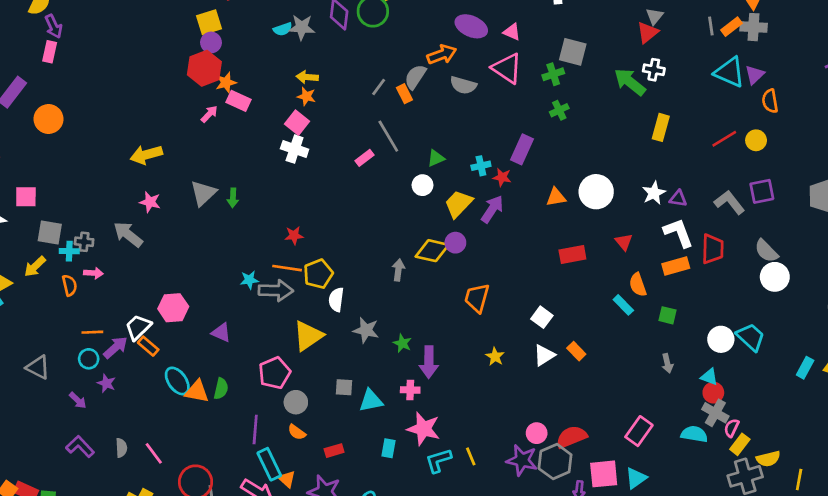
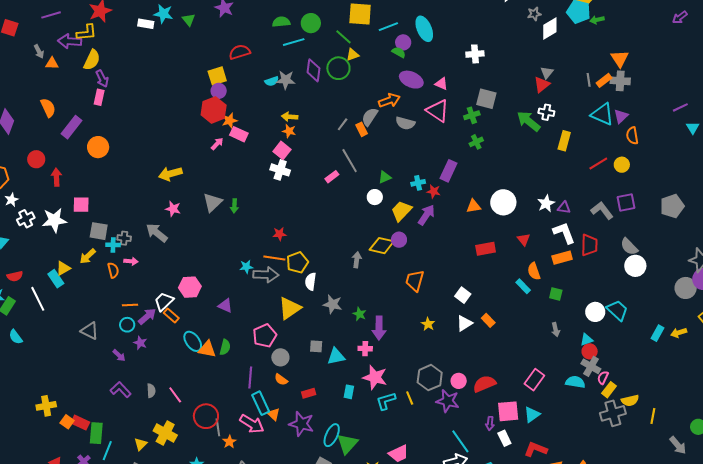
yellow rectangle: (661, 127) -> (564, 141), moved
cyan triangle: (709, 377) -> (587, 340), turned -40
gray hexagon: (555, 462) -> (430, 378), moved

